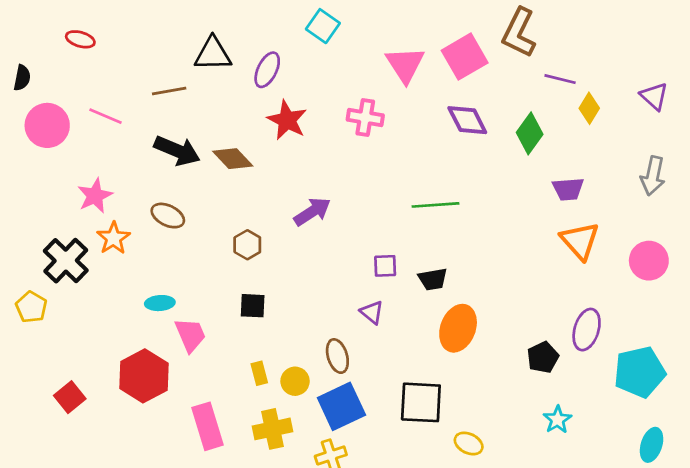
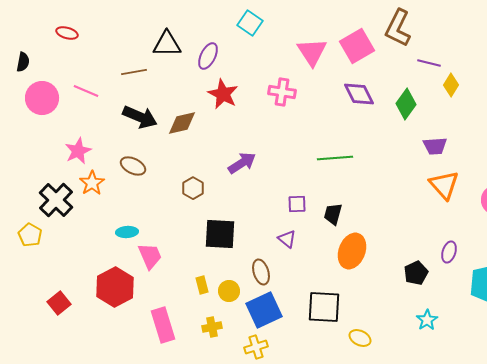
brown diamond: (233, 159) -> (182, 123), turned -60
black trapezoid: (433, 279) -> (333, 214), turned 115
black square: (253, 306) -> (220, 234), moved, size x1.6
purple ellipse: (587, 330) -> (449, 252), size x0.7
yellow cross: (272, 429) -> (212, 327), size x0.7

